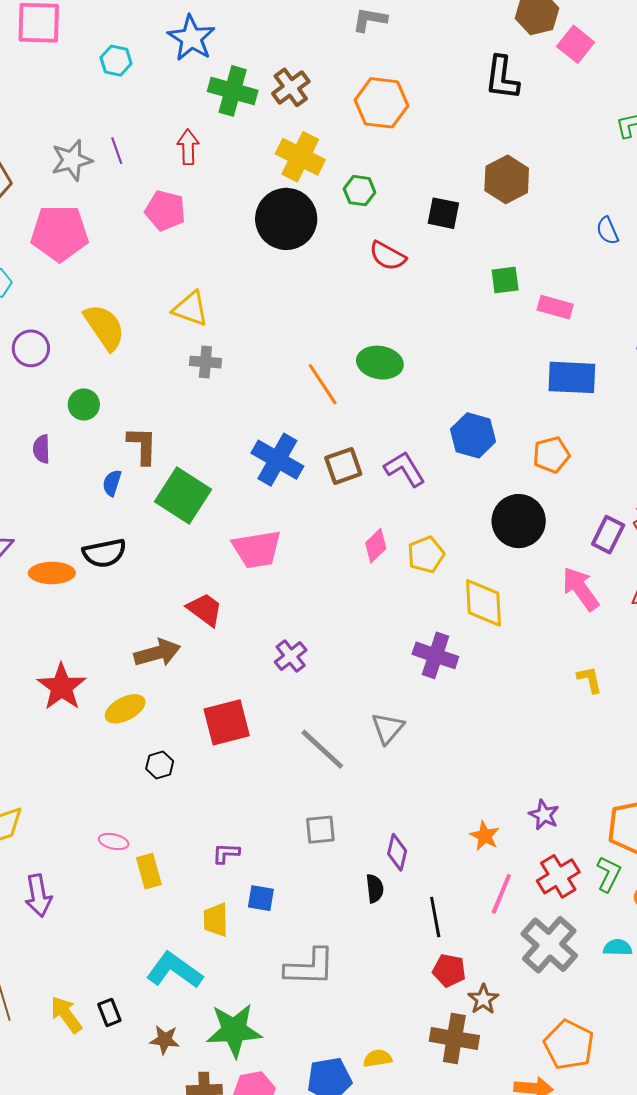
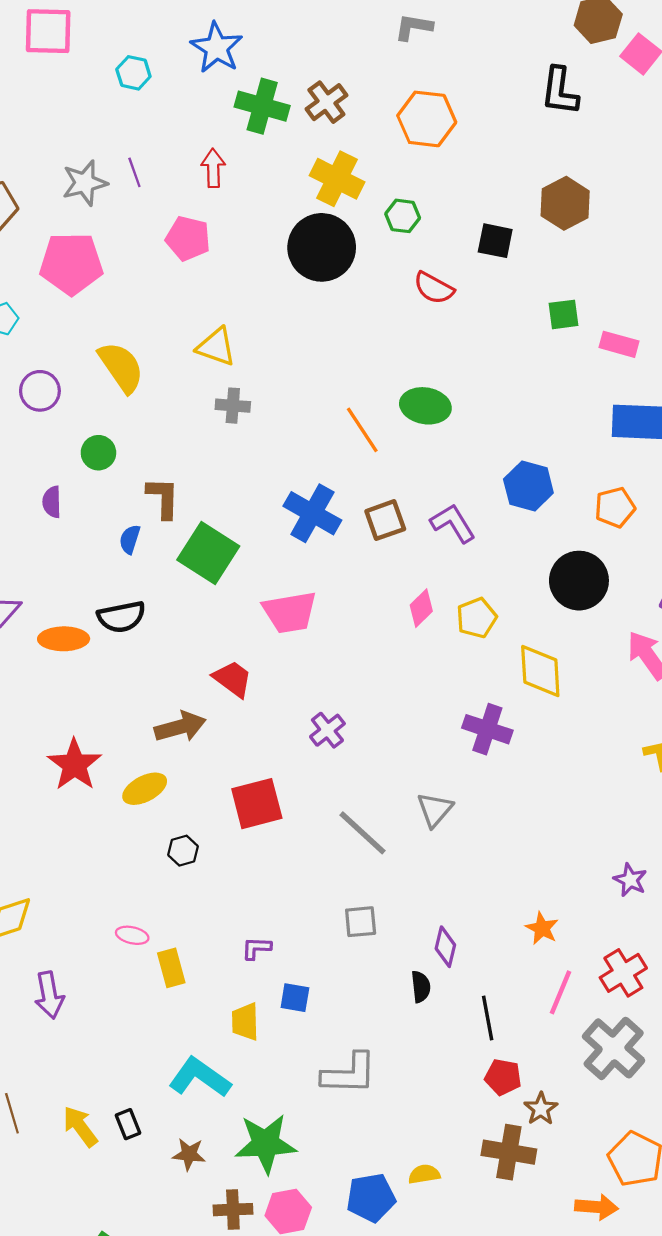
purple star: (544, 815) -> (630, 880), moved

